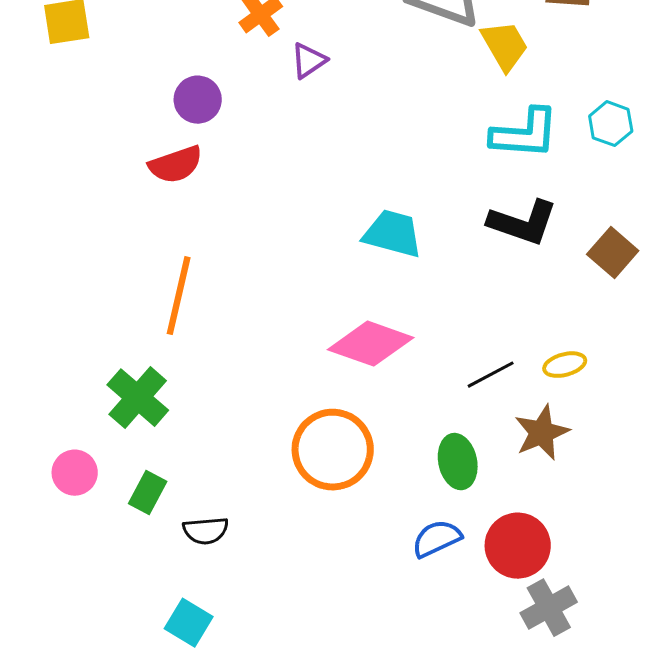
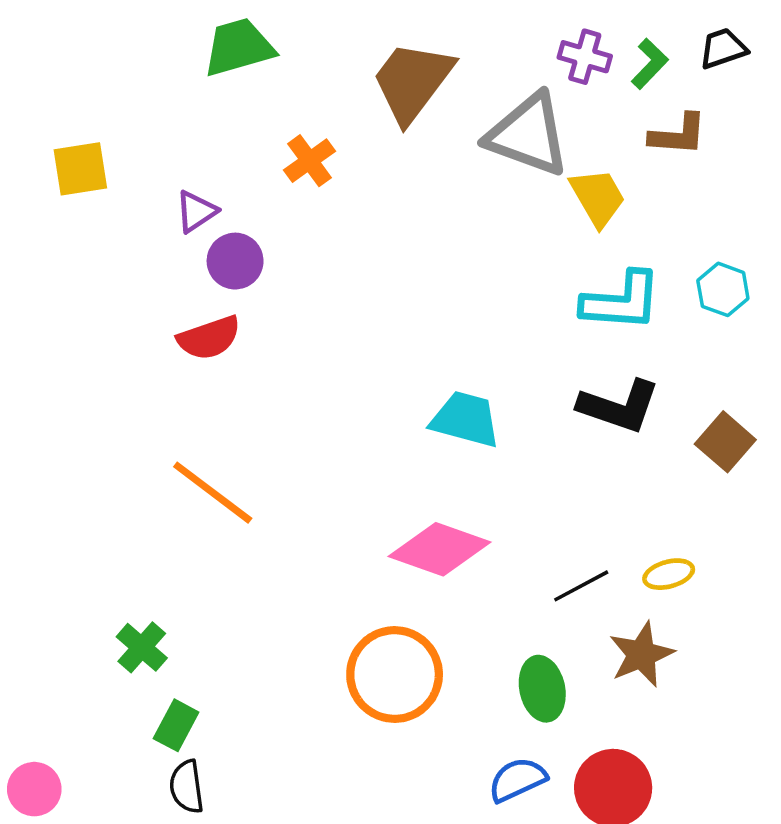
purple triangle: (309, 61) -> (196, 211), moved
orange line: (179, 296) -> (213, 493), turned -66
green cross: (138, 398) -> (142, 647), moved, size x0.7
pink circle: (75, 473) -> (34, 789), moved
black semicircle: (206, 531) -> (187, 787), moved, turned 87

